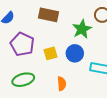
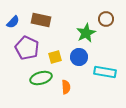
brown rectangle: (48, 15) -> (41, 20), moved
green ellipse: (23, 80) -> (41, 78), moved

